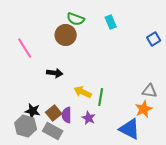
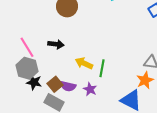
pink line: (25, 48) -> (27, 47), moved
purple semicircle: (67, 115) -> (68, 86), turned -77
gray hexagon: (26, 126) -> (27, 68), moved

